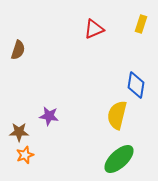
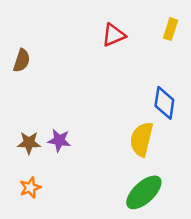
brown star: (19, 132) -> (29, 143), moved

